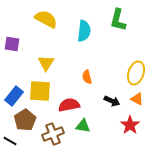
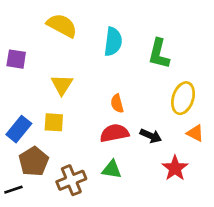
green L-shape: (118, 20) -> (159, 54), moved
yellow square: (40, 91) -> (54, 122), size x0.7
orange triangle: (137, 99) -> (195, 133), moved
red semicircle: (69, 105) -> (114, 133), moved
black line: (10, 141) -> (13, 190), turned -48

